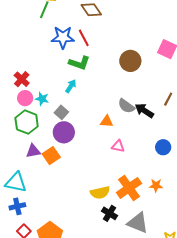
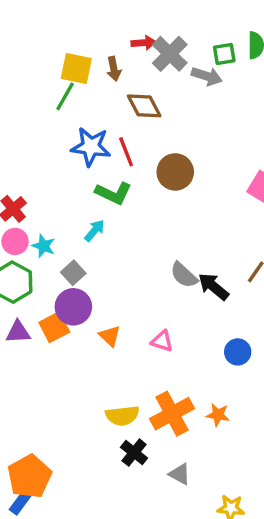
brown circle: (130, 61) -> (175, 172), moved
orange triangle: (107, 121) -> (110, 336), moved, turned 32
orange square: (51, 156) -> (54, 327), moved
gray triangle: (138, 223) -> (180, 474), size x0.6

